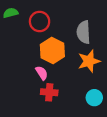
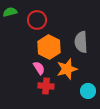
gray semicircle: (84, 32) -> (81, 42), moved
orange star: (89, 61) -> (67, 69), moved

